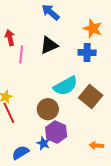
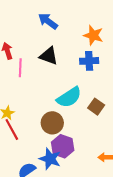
black triangle: (49, 45) -> (49, 56), turned 48
brown square: (91, 97) -> (96, 107), size x0.7
blue star: (43, 143) -> (50, 159), size x1.5

